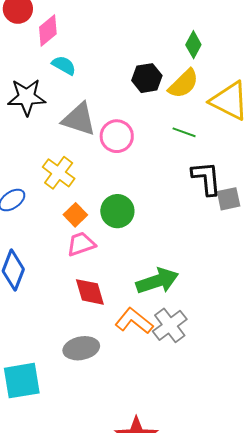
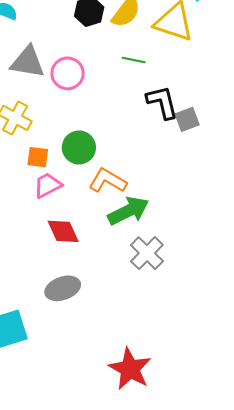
orange square: (75, 215) -> (38, 157), turned -30
orange L-shape: (134, 321) -> (108, 181), moved

